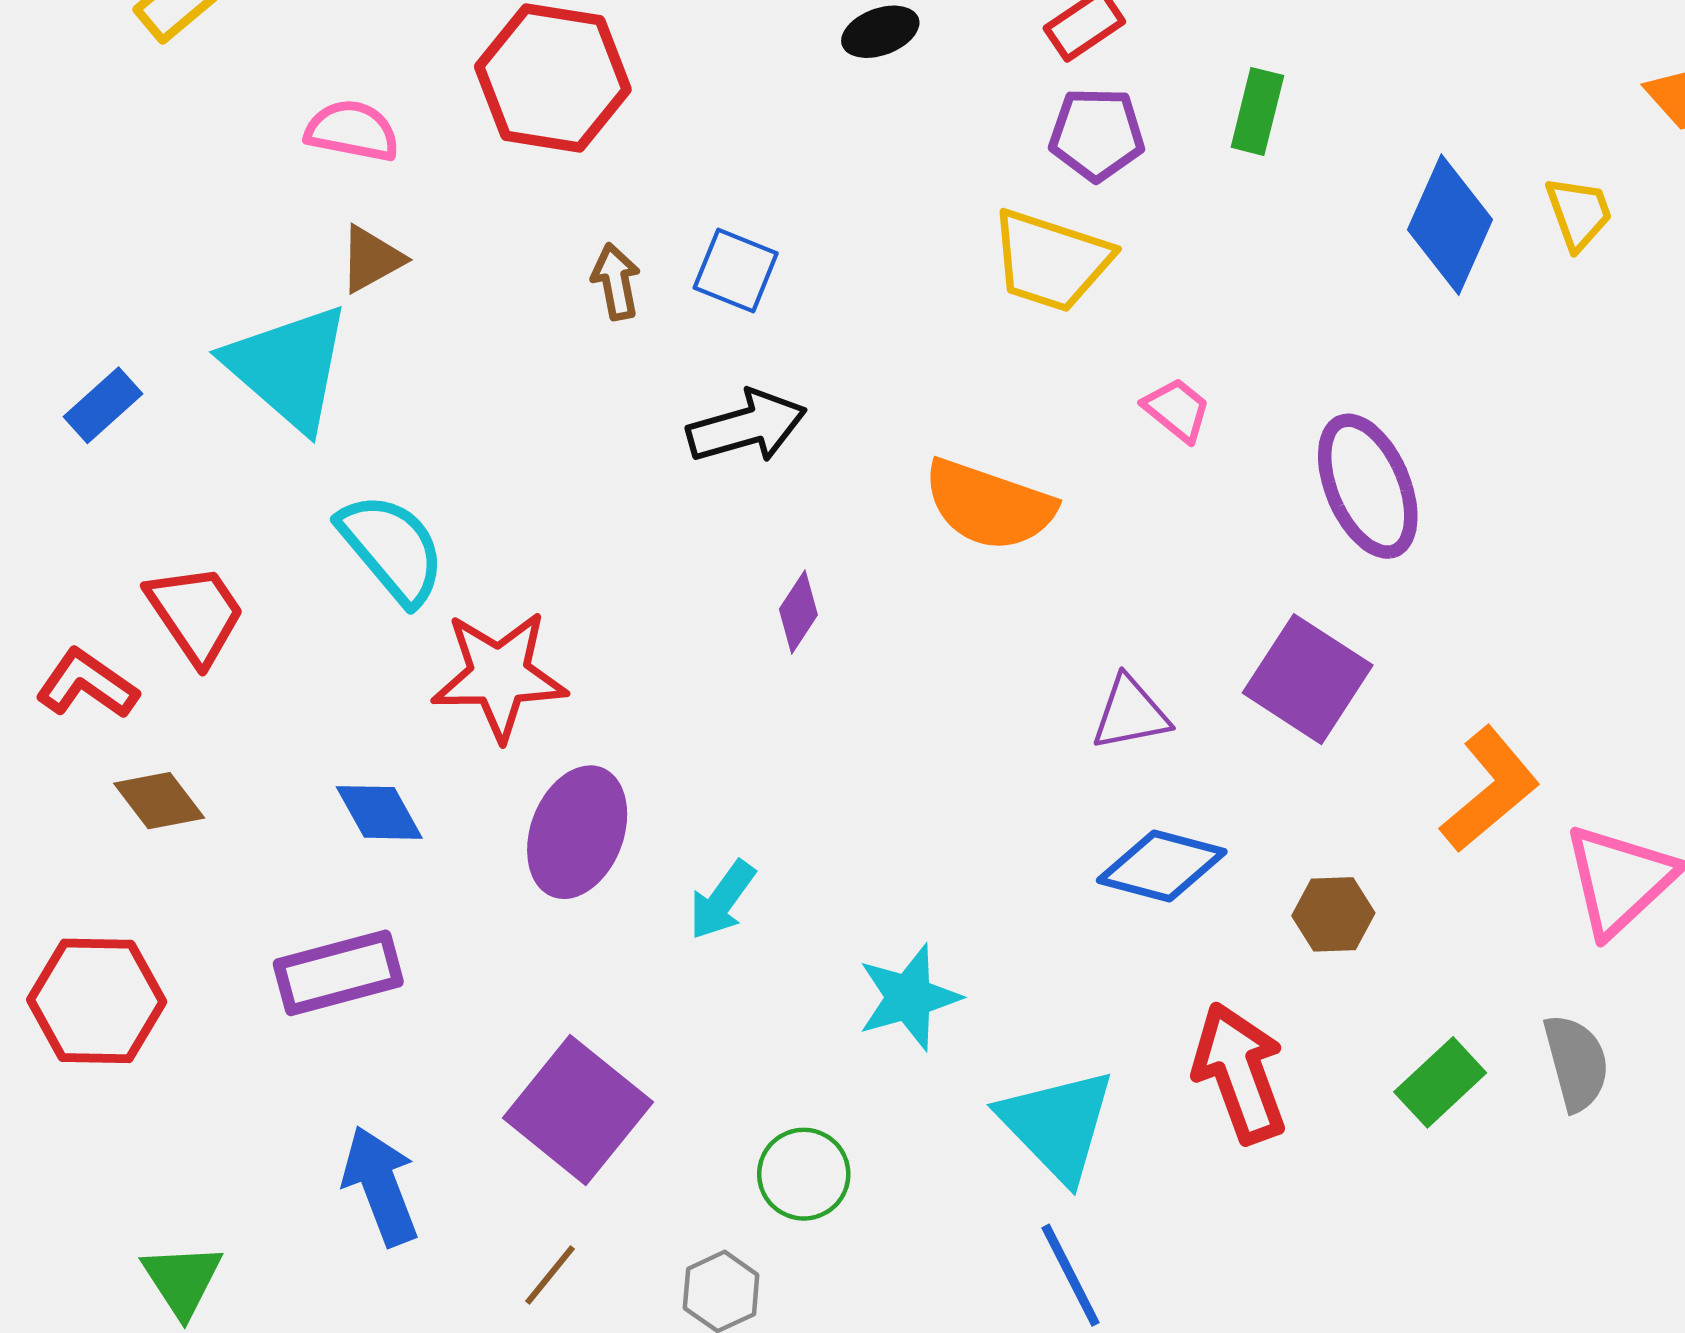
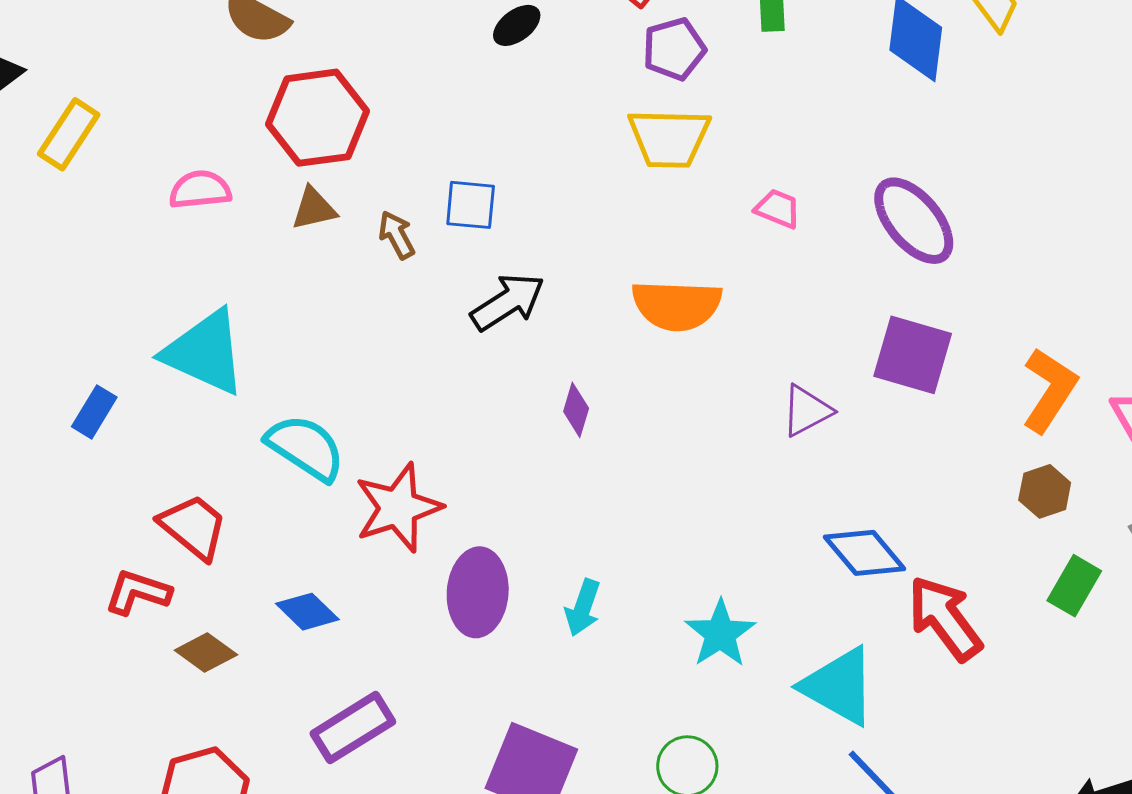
brown triangle: (371, 259) -> (314, 209), moved, turned 33
blue diamond: (379, 812) -> (307, 612), moved
blue diamond: (1162, 866) -> (865, 553), moved, turned 52
brown hexagon: (1333, 914) -> (1045, 491), moved

